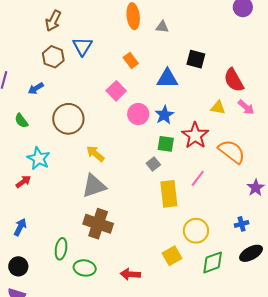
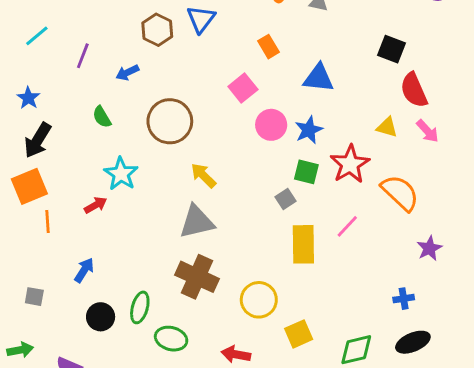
black square: (196, 59) -> (392, 49), moved
yellow circle: (196, 231) -> (259, 300), moved
black circle: (18, 266) -> (101, 317), moved

